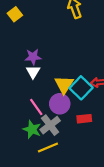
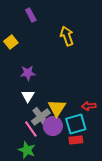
purple star: (33, 57) -> (28, 73), moved
cyan square: (81, 88) -> (76, 124), moved, turned 30
gray cross: (50, 125) -> (41, 117), moved

